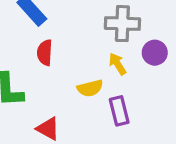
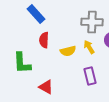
yellow semicircle: (90, 88) -> (68, 51), moved

